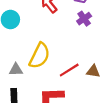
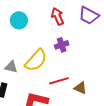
purple cross: (84, 19) -> (62, 45), moved

